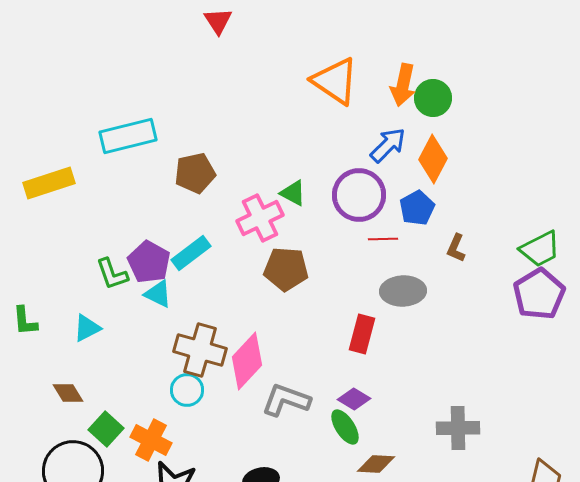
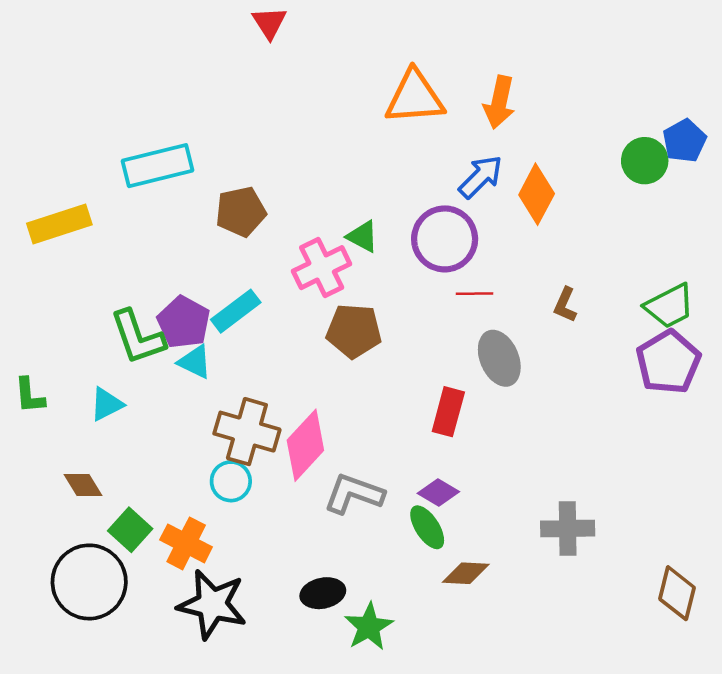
orange triangle: (335, 81) -> (415, 97), turned -38
green circle: (433, 98) -> (645, 161), moved
blue pentagon: (417, 208) -> (684, 141), moved
green L-shape: (112, 274) -> (138, 337), size x1.4
gray ellipse: (403, 291) -> (499, 358), turned 69

